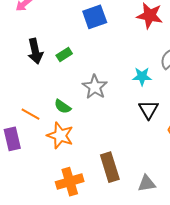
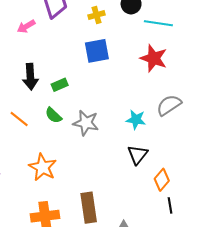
gray star: (95, 87) -> (86, 123), turned -30
green semicircle: (63, 106) -> (53, 115), moved
orange line: (30, 114) -> (19, 119), moved

